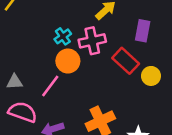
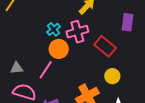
purple rectangle: (143, 31) -> (127, 22), moved
yellow circle: (151, 76) -> (112, 76), moved

